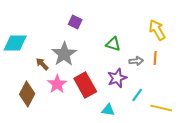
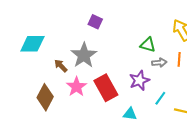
green triangle: (113, 44) -> (148, 45), moved

